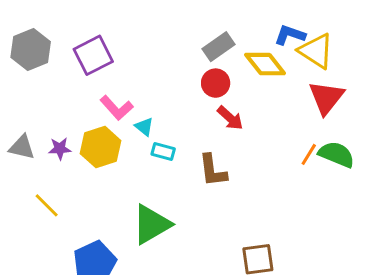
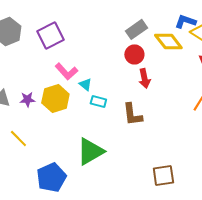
red arrow: (230, 118) -> (144, 78), turned 36

